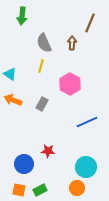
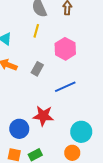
blue line: (87, 122) -> (65, 87), moved
red star: (48, 151) -> (43, 116), size x1.5

